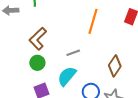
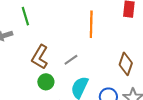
gray line: (73, 53) -> (71, 60), moved

